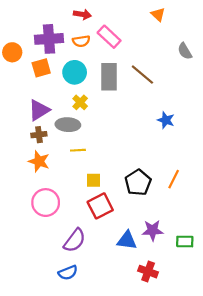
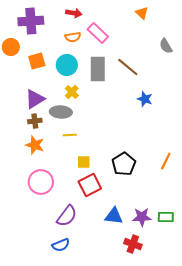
purple cross: (49, 39) -> (31, 21), moved
blue star: (166, 120) -> (145, 99), moved
orange line: (174, 179) -> (166, 161), moved
purple star: (152, 230) -> (142, 217), moved

